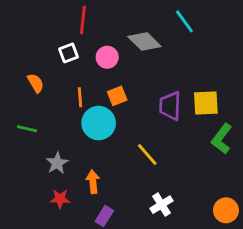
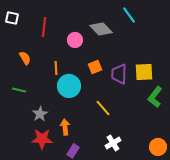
red line: (83, 20) -> (44, 27), moved
white square: (69, 53) -> (12, 18), moved, turned 32
orange square: (117, 96) -> (95, 67), moved
red star: (60, 199) -> (42, 139), size x1.5

